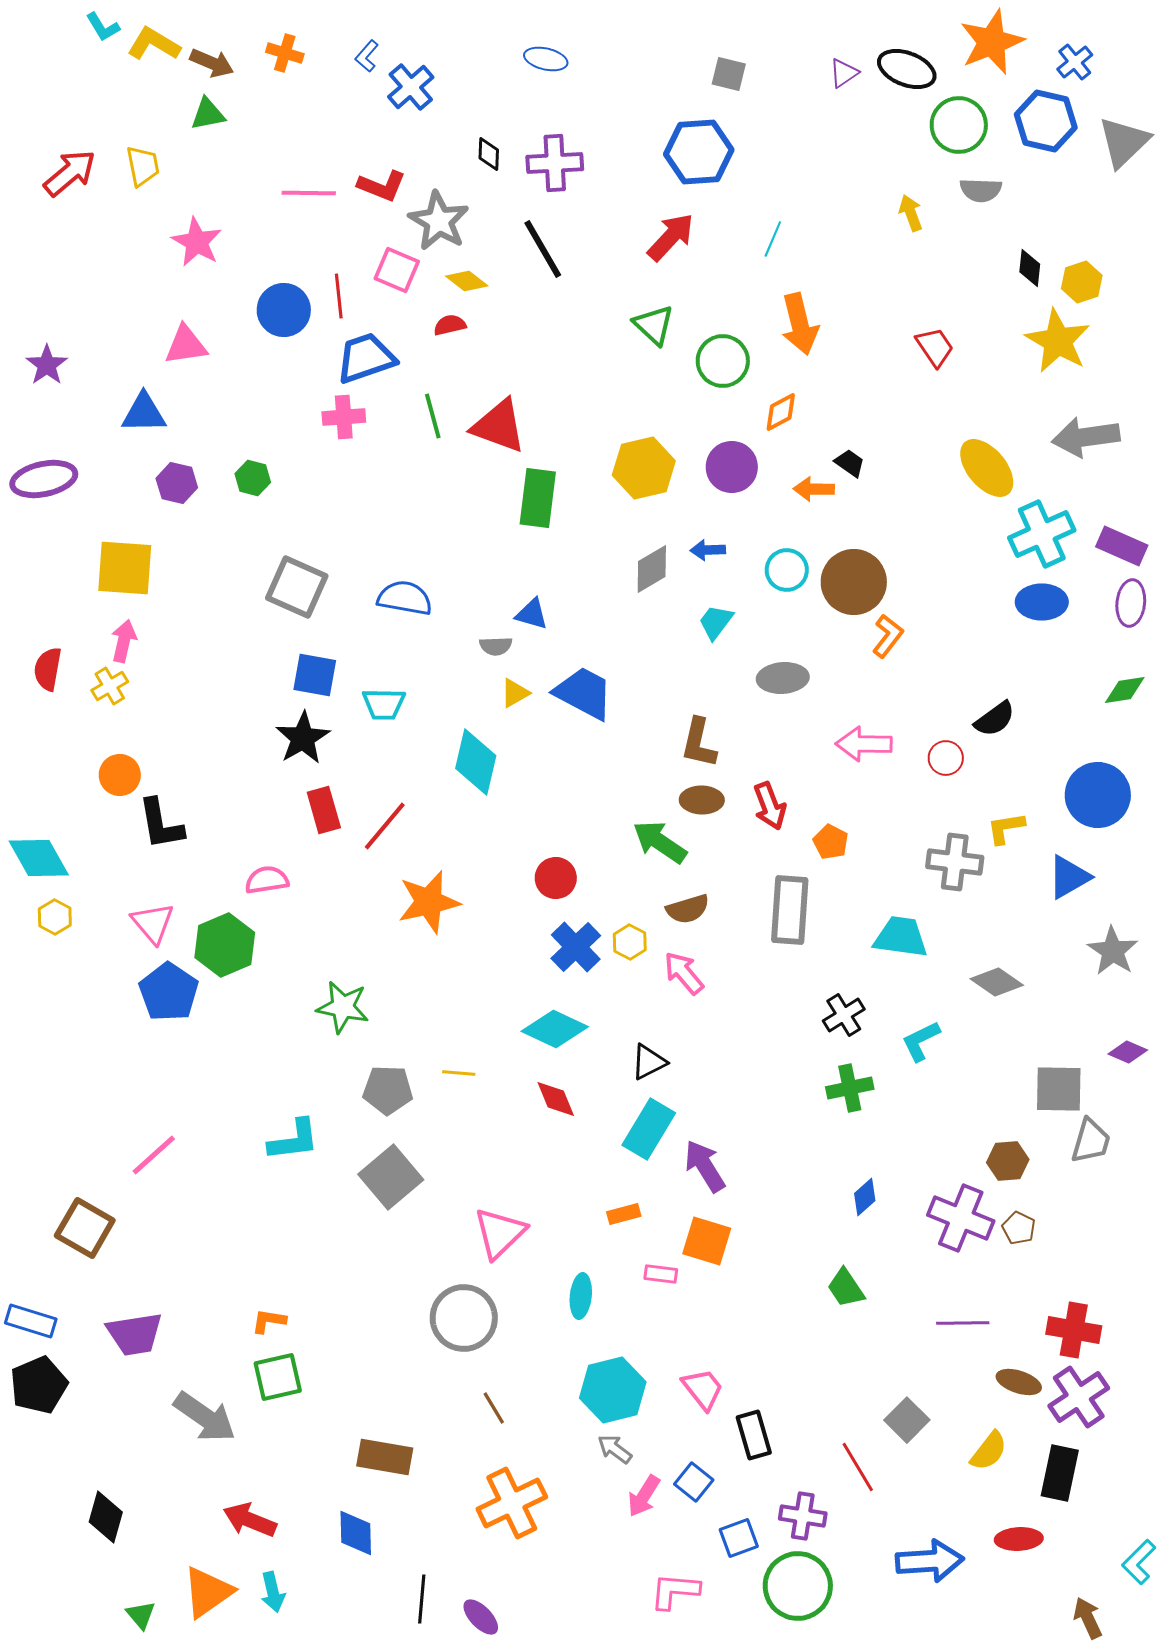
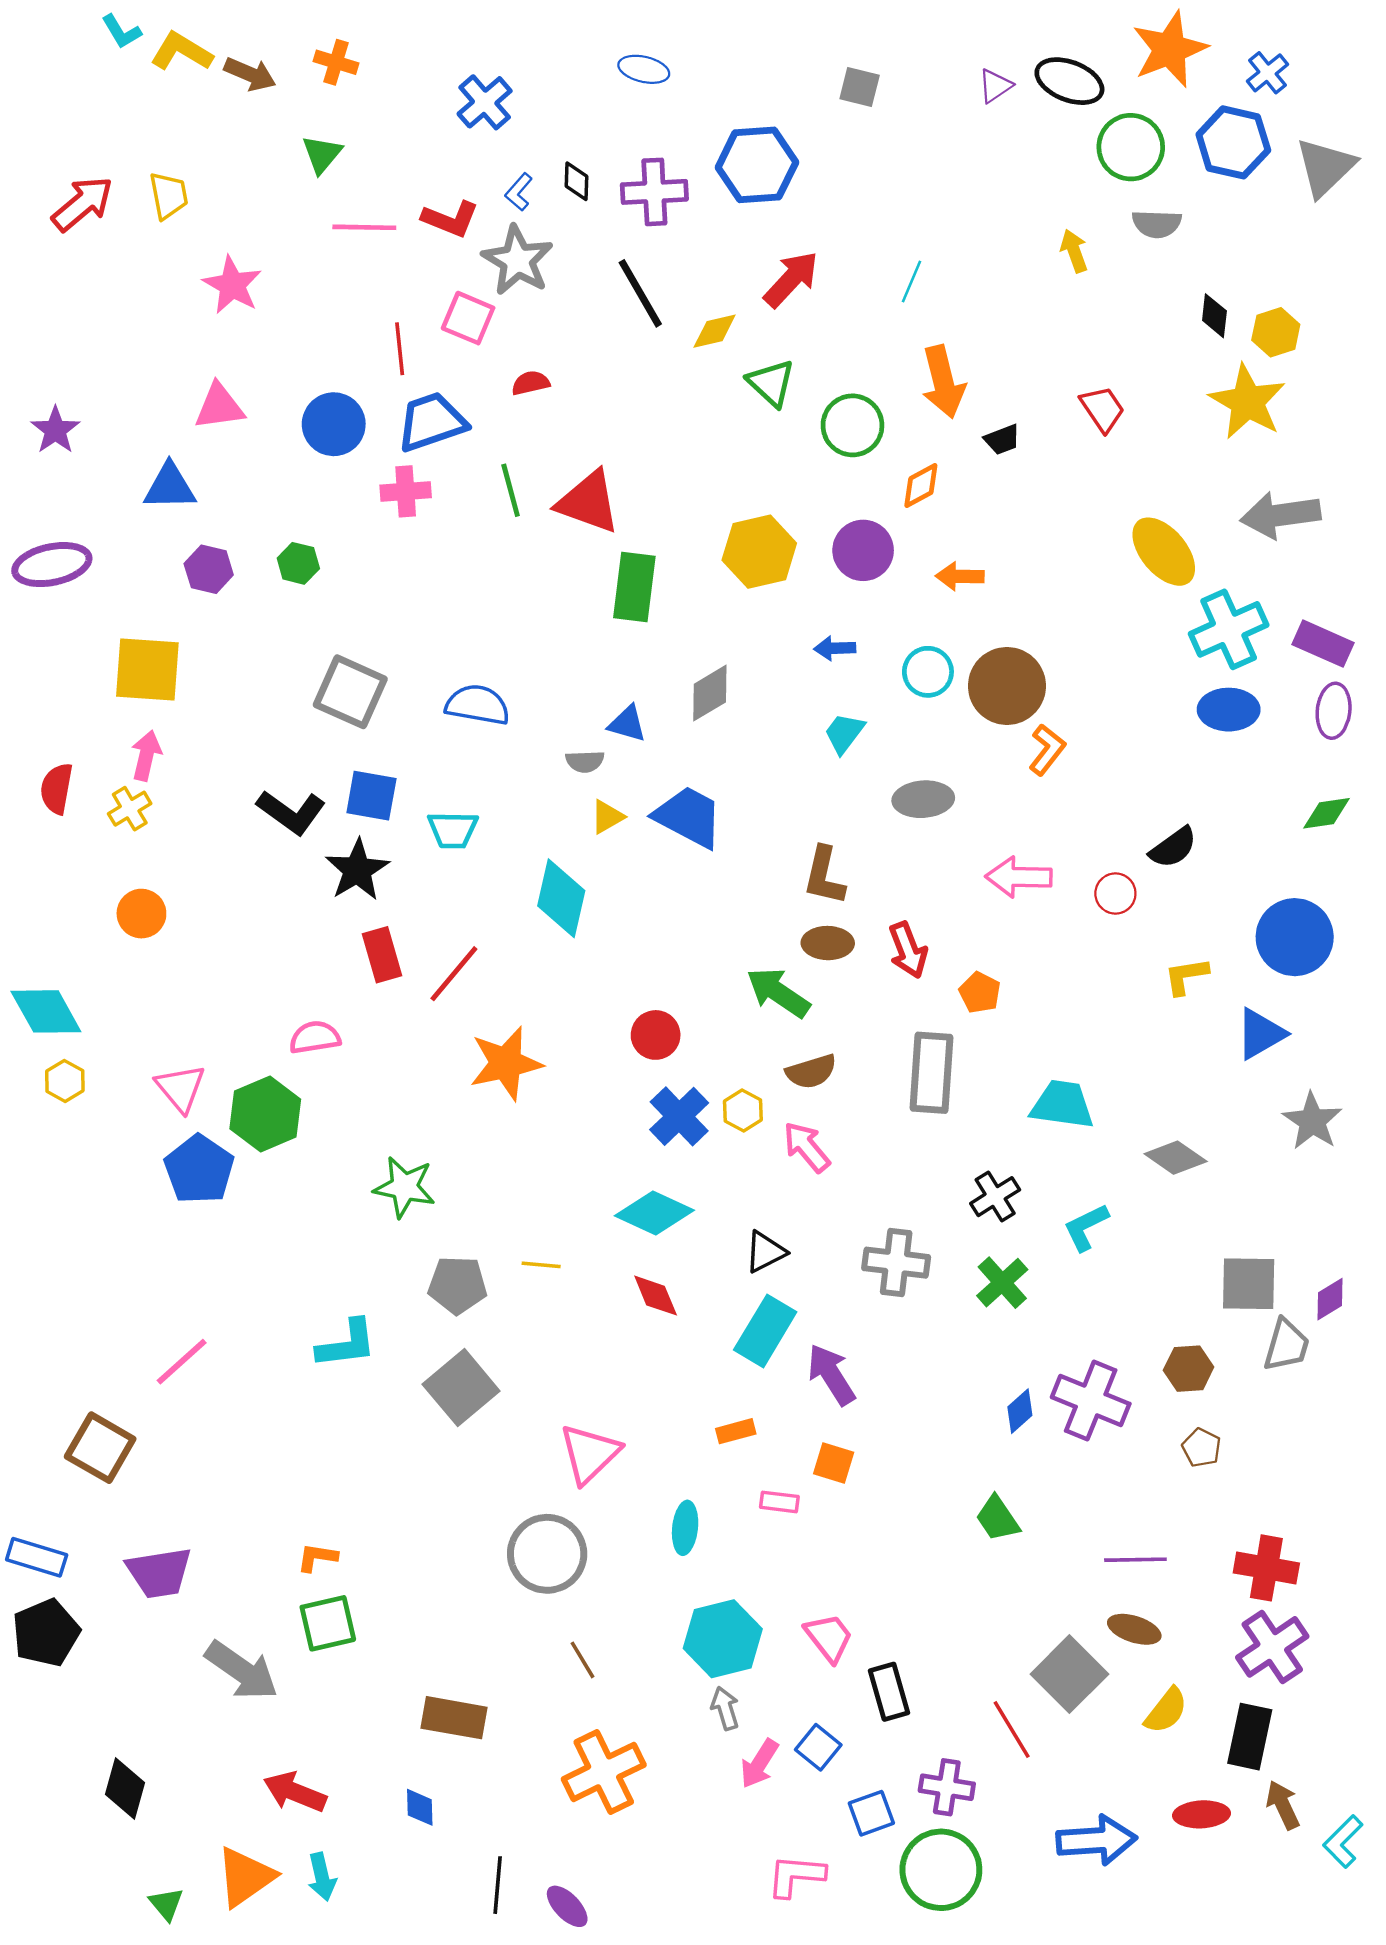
blue L-shape: (367, 56) -> (519, 192), moved
green triangle: (208, 114) -> (322, 154), moved, turned -39
blue hexagon: (699, 152) -> (757, 165), moved
yellow diamond: (467, 281) -> (715, 331), moved, turned -51
blue circle: (284, 310) -> (334, 424), moved
black trapezoid: (850, 463) -> (1002, 440), moved, turned 124
gray diamond: (652, 569) -> (710, 693), moved
black L-shape: (161, 824) -> (291, 812), moved, turned -44
gray cross: (955, 862) -> (896, 1263), moved
purple diamond: (1128, 1052) -> (1330, 1299), moved, turned -54
green cross: (850, 1088) -> (1002, 1283), turned -30
purple cross: (961, 1218) -> (1091, 1401), moved
orange square: (707, 1241) -> (834, 1463), size x0.7
brown ellipse: (1019, 1382) -> (1134, 1629), moved
gray square: (907, 1420) -> (1069, 1674), size x1.4
gray arrow: (615, 1449) -> (725, 1708), turned 36
blue diamond: (356, 1533) -> (420, 1807), size x0.7
brown arrow: (1088, 1618) -> (1283, 1805), moved

